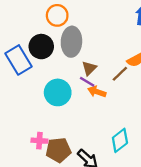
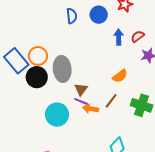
orange circle: (57, 15) -> (38, 56), moved
blue rectangle: (19, 60) -> (16, 61), moved
brown line: (120, 74) -> (111, 101), moved

